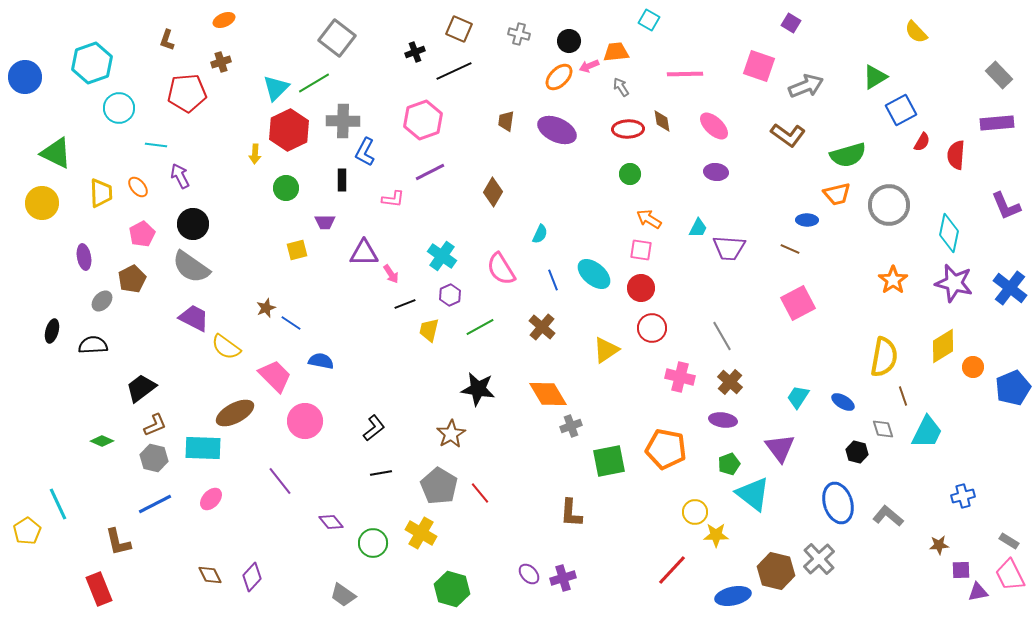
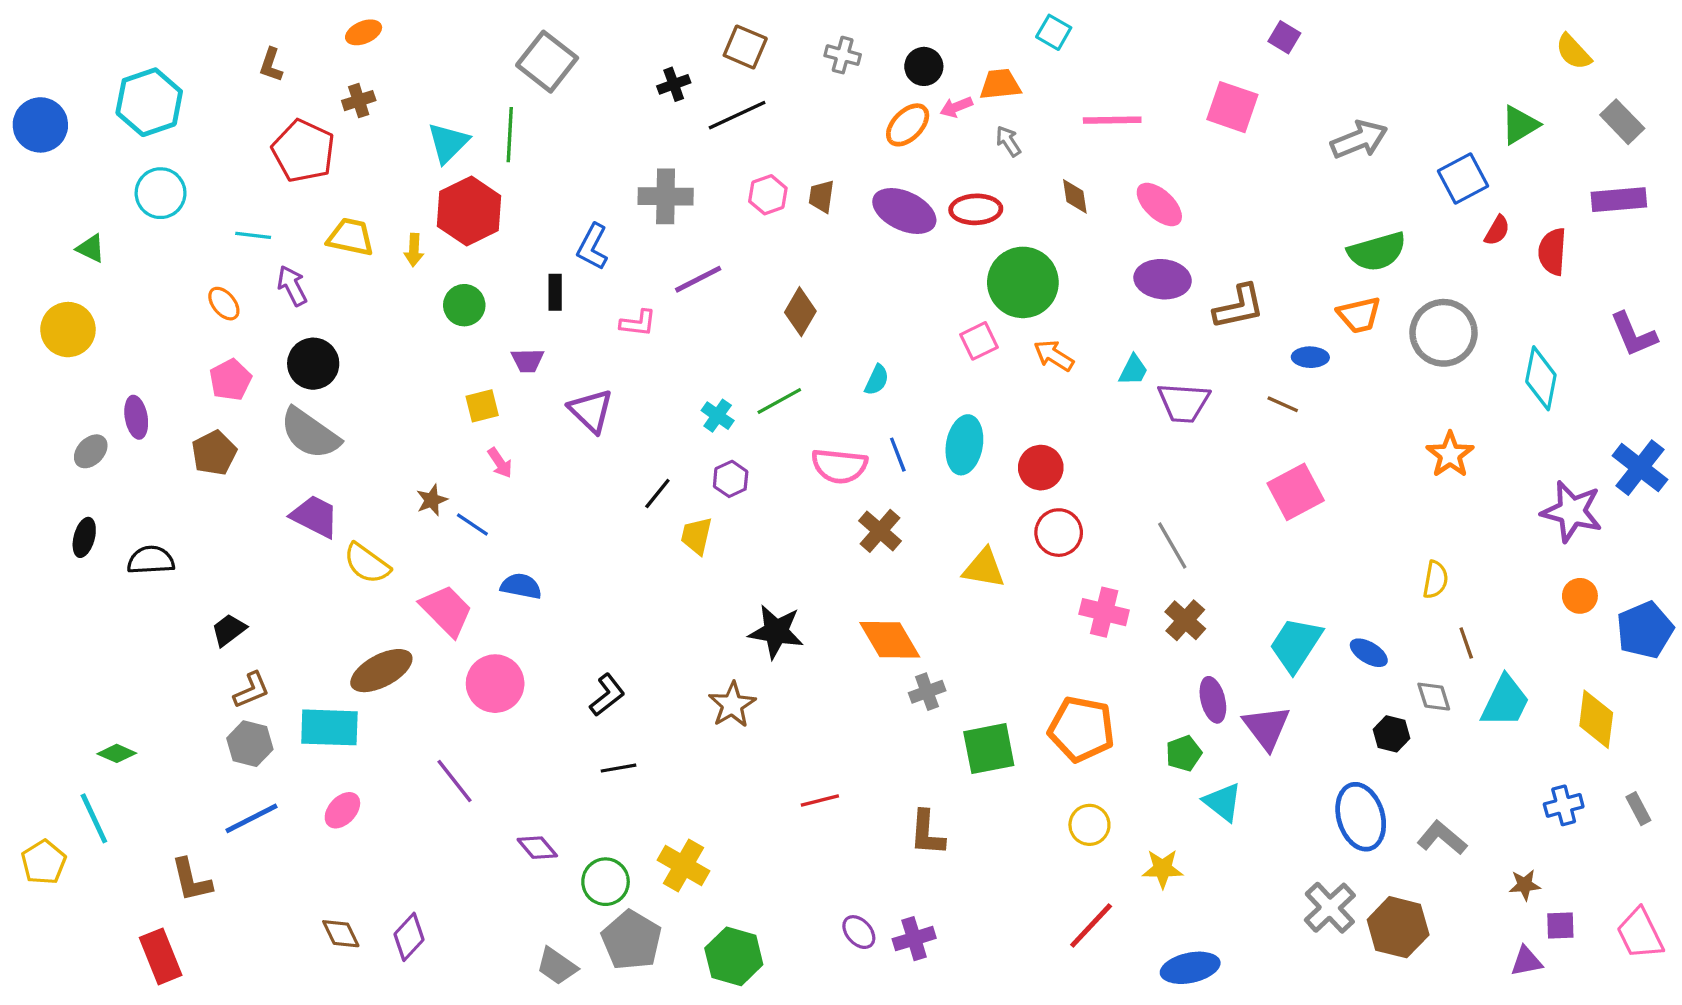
yellow semicircle: (916, 32) -> (1573, 52), moved
green triangle: (875, 77) -> (1520, 125), moved
green line: (314, 83) -> (510, 135), turned -56
gray arrow: (806, 86) -> (1359, 140), moved
red pentagon: (187, 93) -> (303, 151), turned 30
cyan circle: (119, 108) -> (161, 193), moved
pink hexagon: (423, 120) -> (768, 195), moved, size x0.6
gray cross: (343, 121) -> (666, 196), moved
red ellipse: (628, 129) -> (976, 209), moved
brown L-shape: (788, 135) -> (1239, 307), moved, turned -48
green triangle: (56, 153) -> (91, 248), size x0.6
purple ellipse: (716, 172) -> (1163, 279), size x1.4
green circle: (630, 174) -> (1023, 282), size x2.0
yellow trapezoid: (101, 193) -> (351, 237), moved, turned -76
pink square: (641, 250) -> (979, 341), moved, turned -35
purple triangle: (364, 253) -> (591, 411), turned 44
cyan cross: (442, 256) -> (718, 416), size x0.7
pink semicircle: (501, 269) -> (839, 466), moved, turned -52
pink arrow: (391, 274) -> (500, 463), moved
cyan ellipse: (594, 274) -> (964, 445), turned 60
purple star: (954, 283) -> (1572, 511), moved
gray ellipse: (102, 301) -> (91, 451), moved
black line: (405, 304) -> (657, 494), turned -30
green line: (480, 327) -> (779, 401), moved
yellow diamond: (943, 346) -> (1596, 719), moved, turned -51
yellow triangle: (606, 350) -> (984, 568), turned 44
yellow semicircle: (884, 357) -> (1435, 580), size x0.6
black trapezoid: (141, 388) -> (229, 630), size x0.7
cyan trapezoid: (798, 397) -> (1296, 645), size x1.5
purple ellipse: (723, 420) -> (1213, 700), moved, turned 68
green diamond: (102, 441) -> (117, 753), moved
gray pentagon: (439, 486) -> (632, 940), moved
red line: (480, 493) -> (820, 801), moved, turned -65
cyan triangle: (753, 494) -> (1223, 802), size x0.7
yellow circle: (695, 512) -> (1089, 825), moved
gray rectangle: (1009, 541) -> (1638, 809), moved, turned 30
brown hexagon: (776, 571) -> (1398, 927), moved
purple triangle: (978, 592) -> (1526, 961), moved

